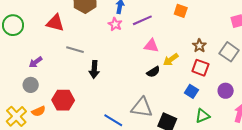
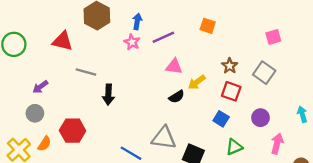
orange semicircle: (39, 111) -> (44, 144), turned -32

